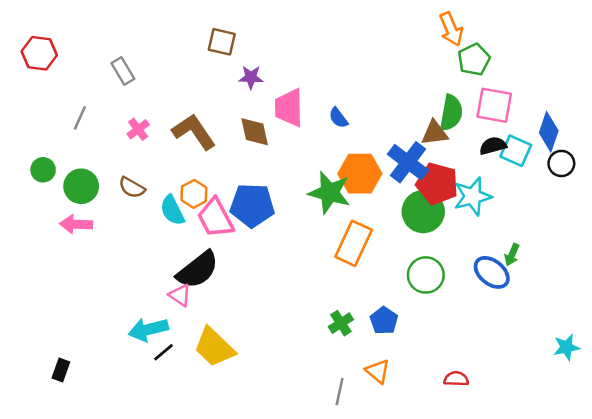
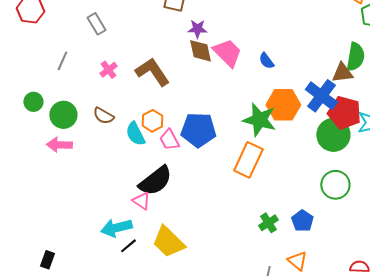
pink trapezoid: (289, 108) -> (227, 53), turned 136
brown diamond: (255, 132) -> (200, 51), moved
pink trapezoid: (215, 218) -> (169, 140), size x0.7
orange rectangle: (354, 243) -> (248, 160), moved

